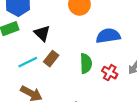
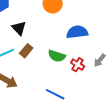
green semicircle: (86, 63) -> (57, 56), turned 108

